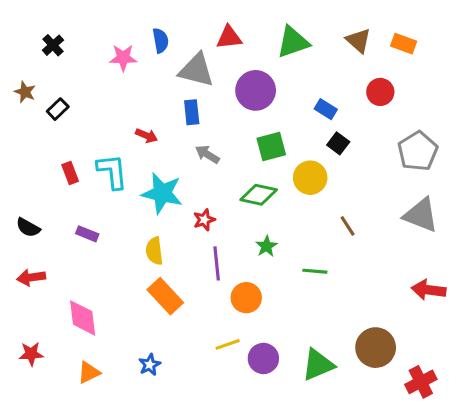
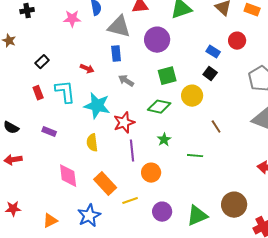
black cross: (53, 45) -> (27, 11), turned 32
black rectangle: (58, 109) -> (42, 62), moved
blue rectangle: (326, 109) -> (213, 52), moved
red star: (204, 220) -> (124, 123), size x1.5
orange rectangle: (165, 296) -> (105, 184), moved
pink diamond: (83, 318) -> (68, 176), moved
yellow line: (228, 344) -> (130, 201), moved
blue star: (150, 365) -> (89, 216), size x1.6

